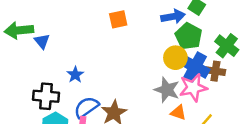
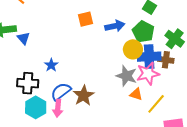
blue arrow: (173, 17) -> (115, 26), moved
blue cross: (195, 67) -> (149, 57), turned -30

